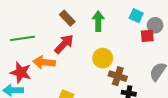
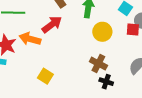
yellow circle: (103, 58) -> (102, 32), moved

